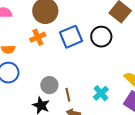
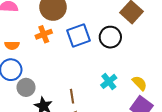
gray circle: (49, 85) -> (26, 87), moved
cyan cross: (101, 93) -> (109, 81), moved

